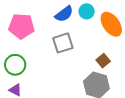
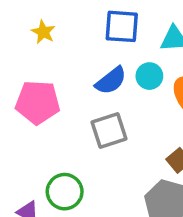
green circle: (15, 65) -> (65, 192), moved

